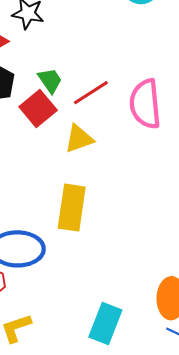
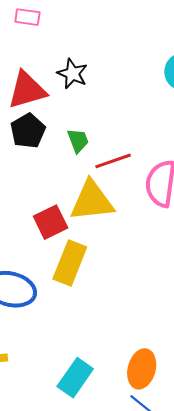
red square: (38, 109) -> (51, 222), moved
yellow triangle: (79, 139) -> (92, 201), size x1.6

